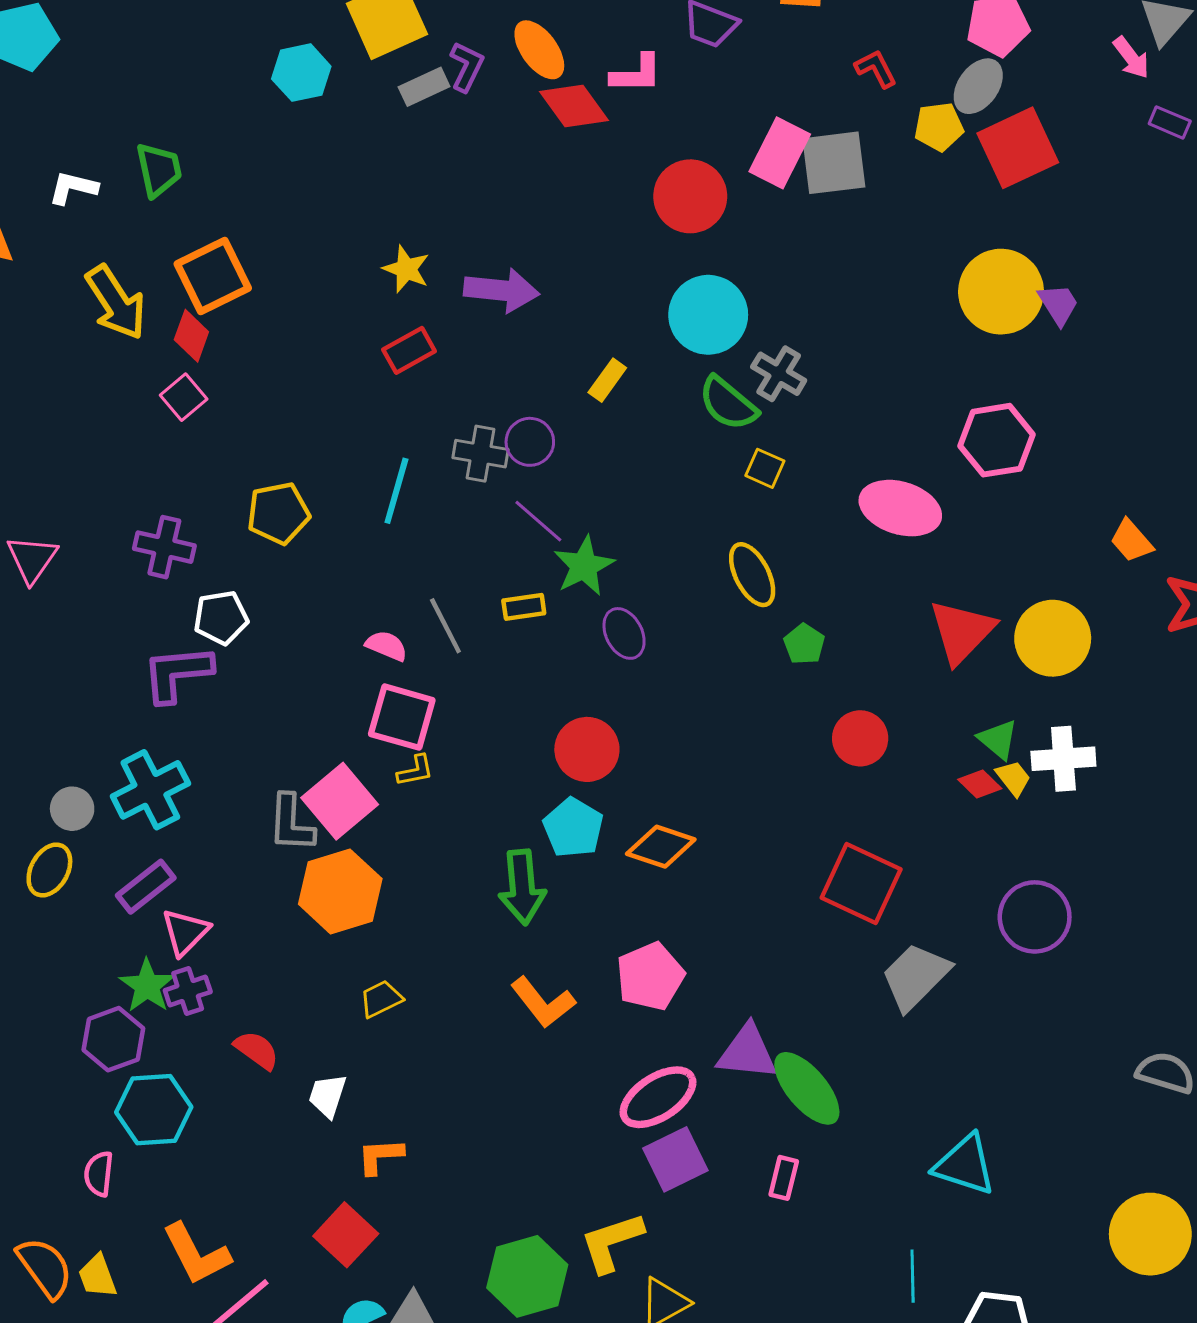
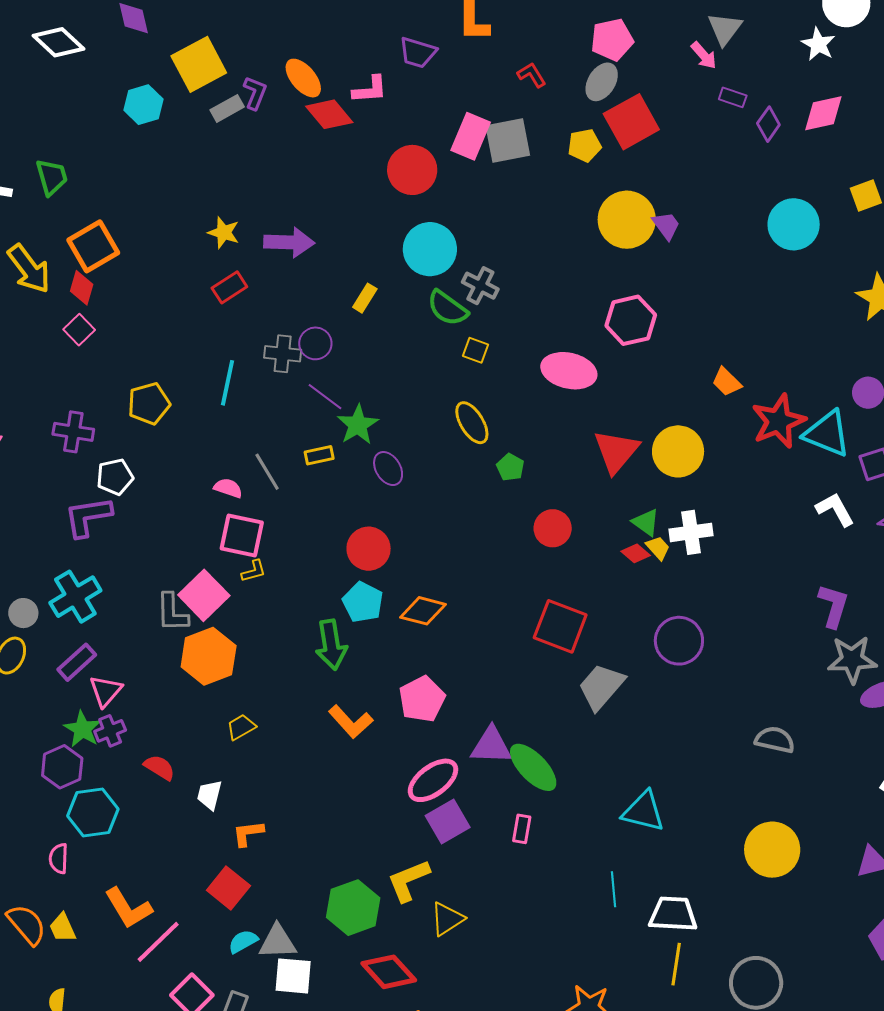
yellow pentagon: (939, 127) -> (584, 145), moved

